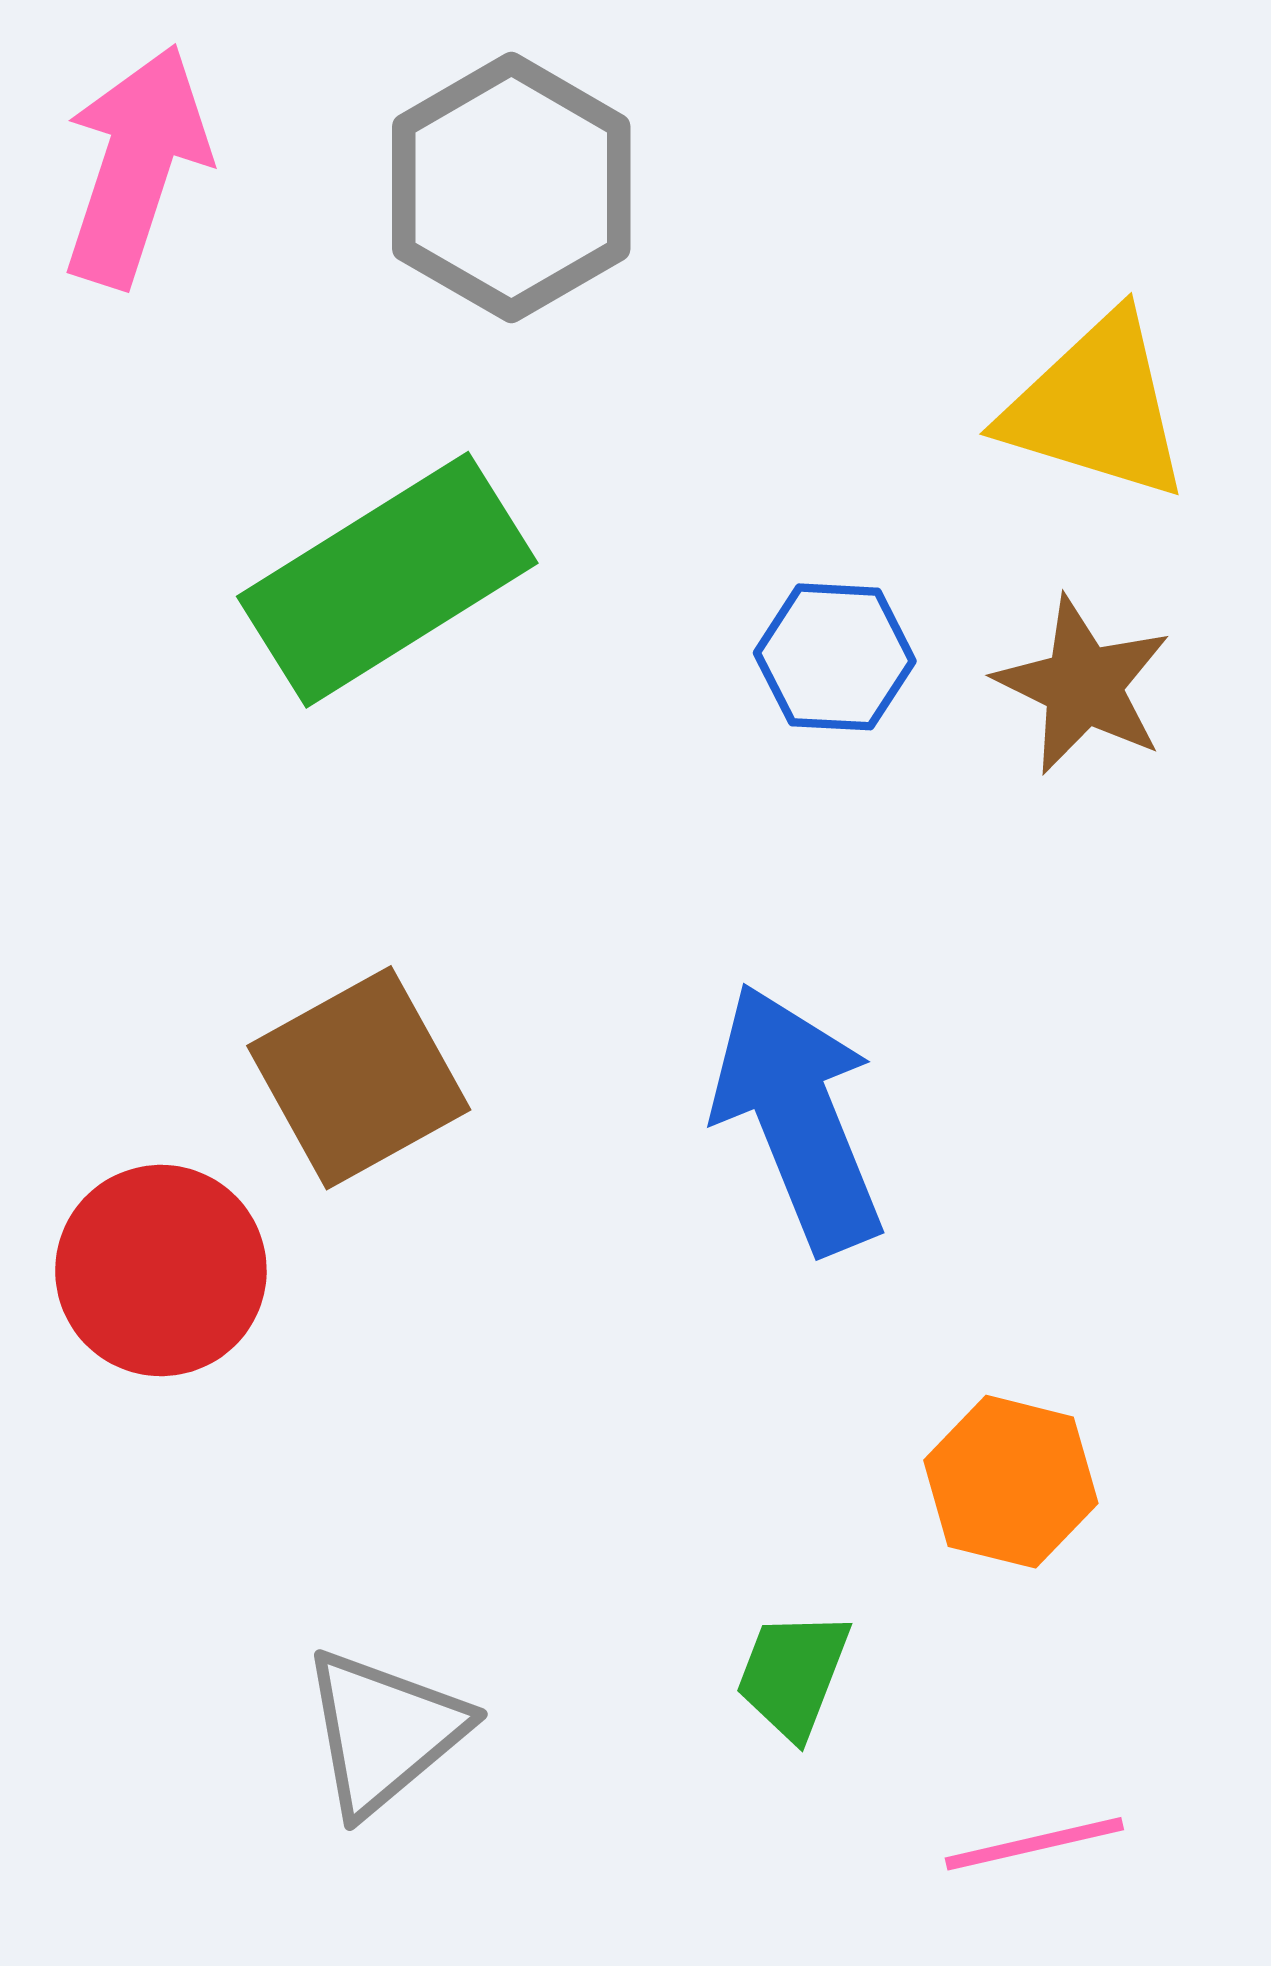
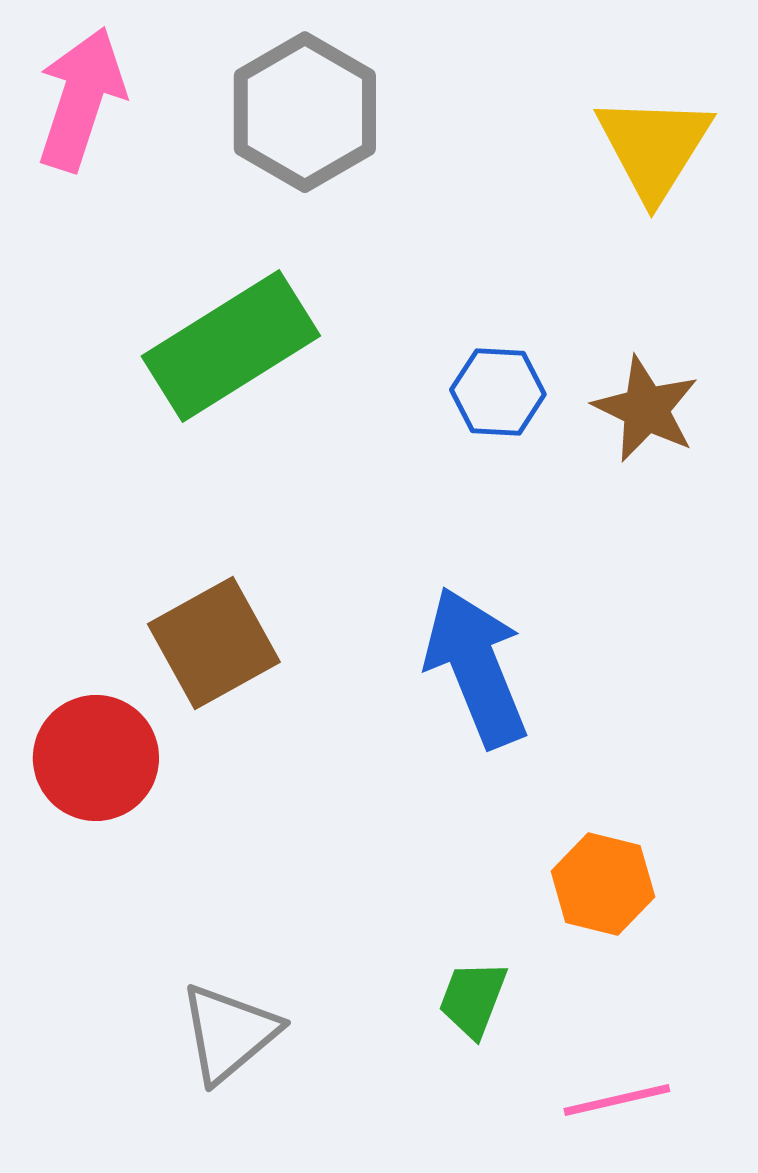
yellow triangle: (1096, 407) -> (654, 147), moved, turned 45

